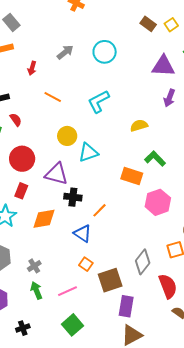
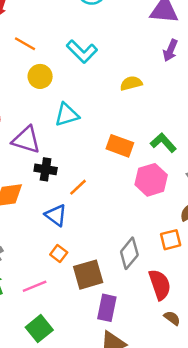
cyan L-shape: (99, 101) -> (82, 52), turned -110
yellow circle: (67, 136) -> (40, 76), moved
green L-shape: (155, 159) -> (163, 143), moved

